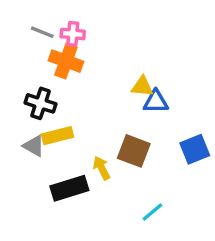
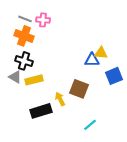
orange cross: (66, 61) -> (24, 36), moved
yellow triangle: (142, 86) -> (101, 53), moved
gray triangle: (34, 146) -> (15, 77), moved
blue square: (195, 149) -> (114, 76), moved

